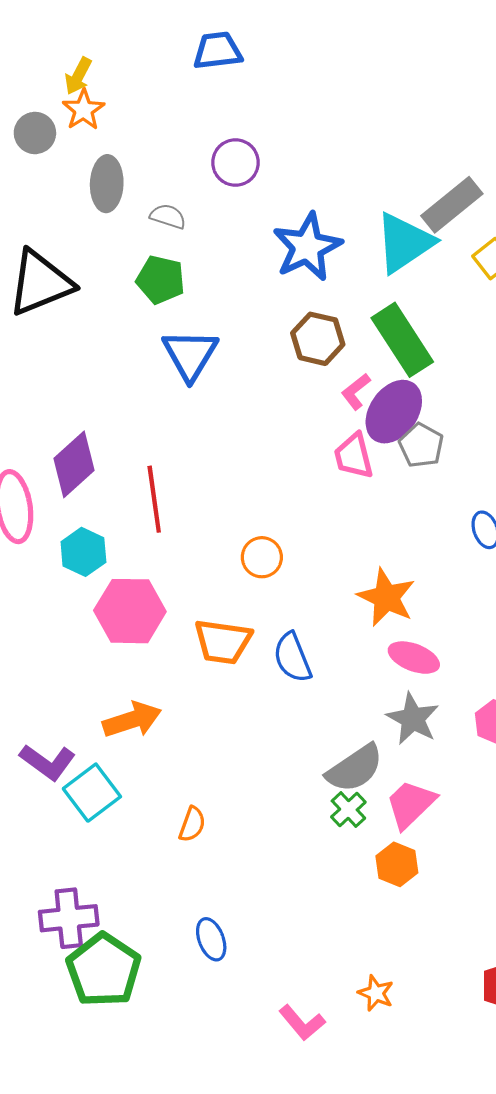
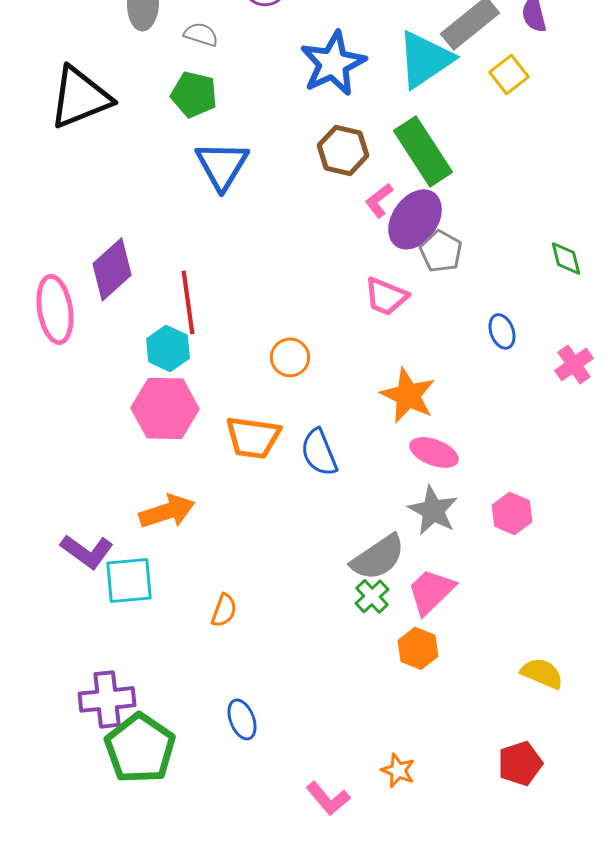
pink trapezoid: (354, 456) -> (386, 296), moved, turned -54
cyan hexagon: (83, 552) -> (168, 348), moved
cyan square: (92, 793) -> (129, 580), turned 32

